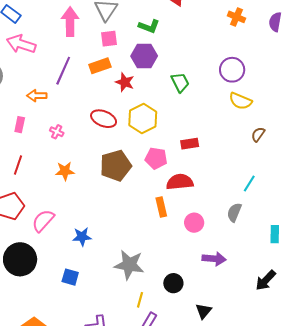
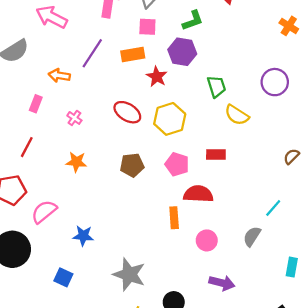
green L-shape: (149, 26) -> (193, 21), turned -50
yellow semicircle: (240, 101) -> (237, 115), moved
brown pentagon: (116, 166) -> (132, 165), size x0.7

